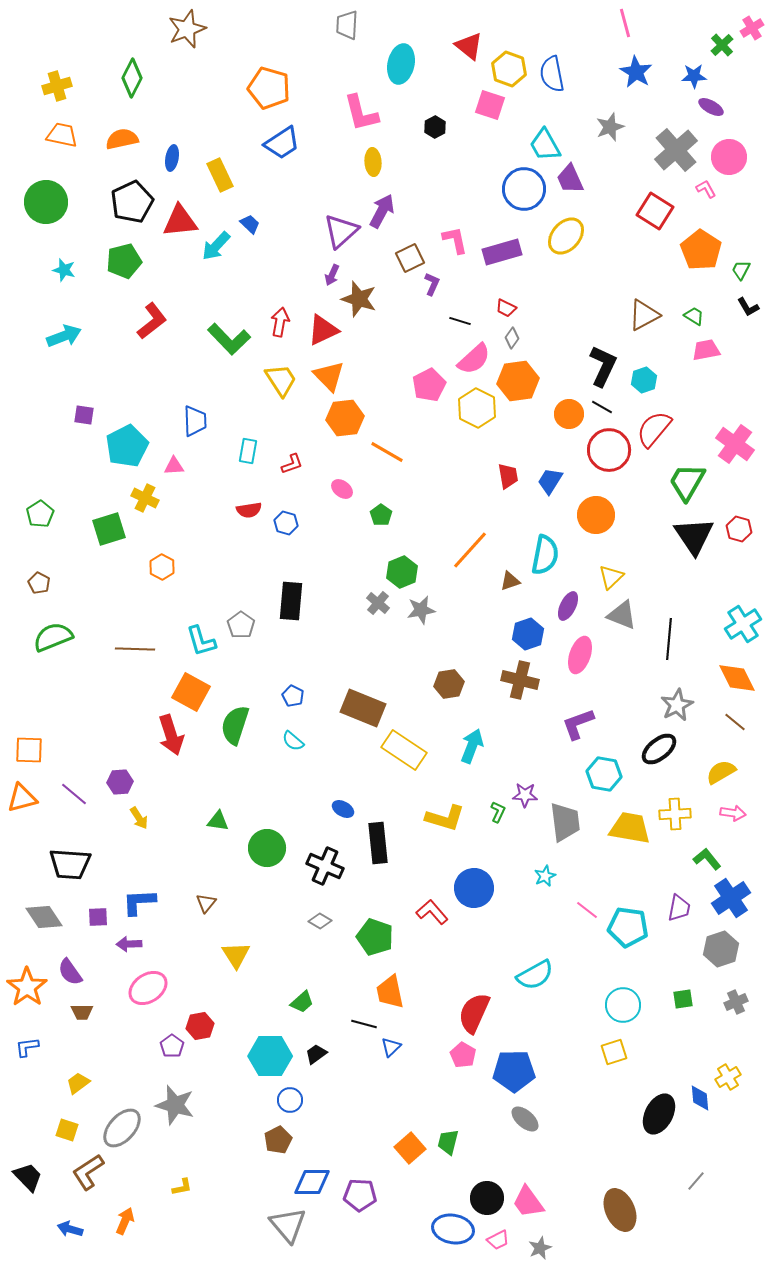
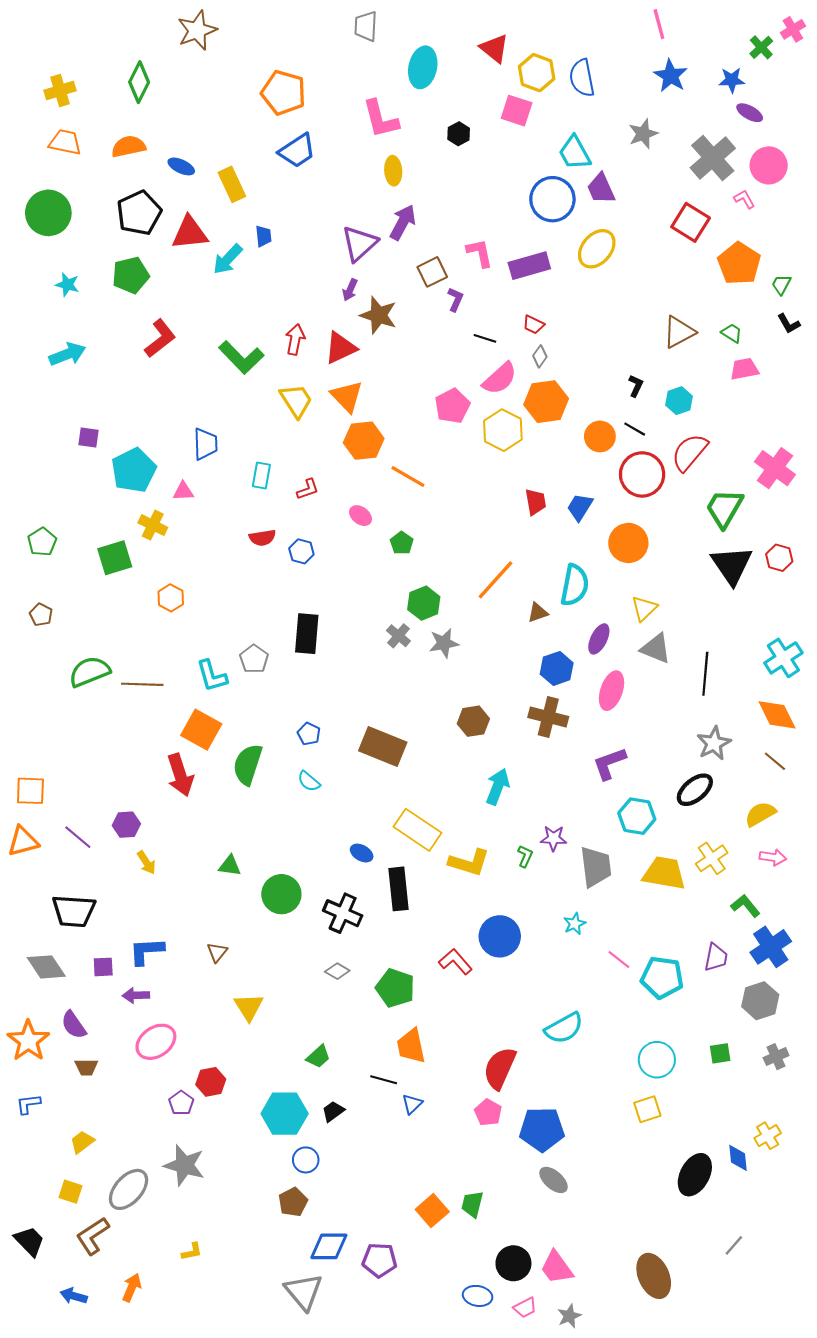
blue ellipse: (172, 158) -> (181, 166), turned -75
blue trapezoid: (250, 224) -> (263, 236), turned 40
black L-shape: (603, 366) -> (636, 386), size x0.5
green semicircle: (53, 637) -> (89, 672), moved
yellow rectangle: (404, 750) -> (417, 830), moved
yellow cross: (675, 814) -> (712, 858), turned -32
blue ellipse: (453, 1229) -> (478, 1296), size x0.7

